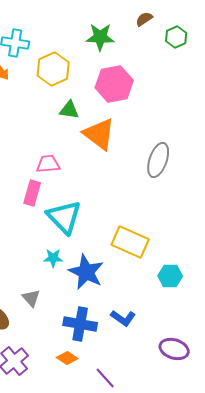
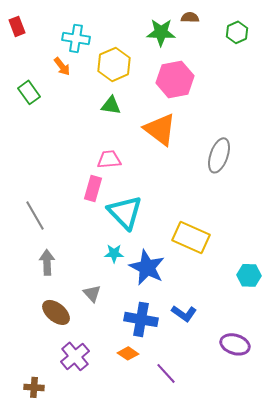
brown semicircle: (144, 19) -> (190, 17), moved, turned 36
green triangle: (69, 110) -> (111, 105), moved
cyan hexagon: (170, 276) -> (249, 275), moved

